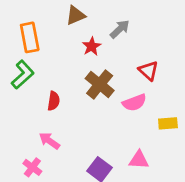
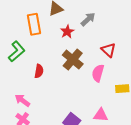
orange rectangle: (30, 37) -> (34, 24), moved
pink semicircle: (134, 103) -> (98, 73), turned 126
pink arrow: (49, 141) -> (22, 100), moved

